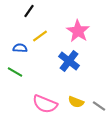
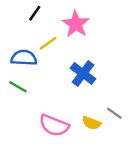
pink star: (78, 31) -> (76, 24), moved
blue semicircle: (20, 48) -> (24, 58), size x1.5
gray line: (99, 106) -> (114, 113), moved

